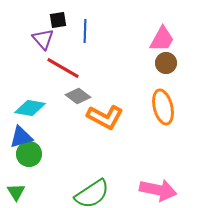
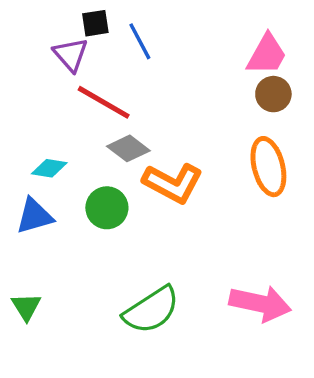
blue line: (85, 31) -> (140, 41), turned -30
cyan diamond: (30, 108) -> (49, 168), size x0.7
green circle: (29, 154) -> (107, 208), moved

